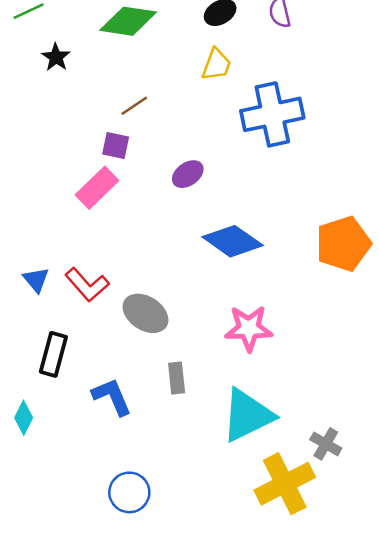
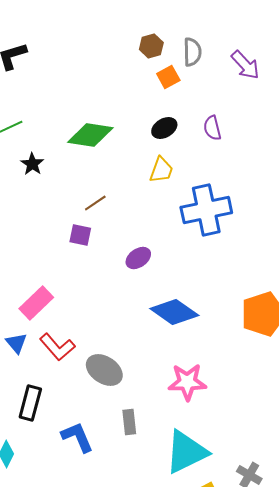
pink rectangle: (97, 188) -> (36, 303), moved

